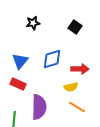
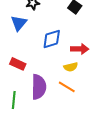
blue triangle: (20, 61) -> (19, 23), moved
orange line: (77, 107) -> (67, 87), moved

